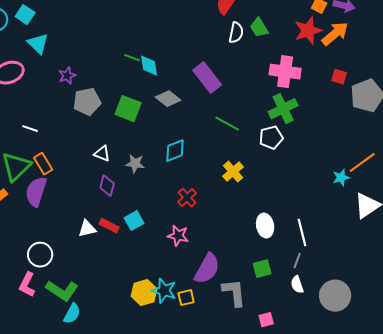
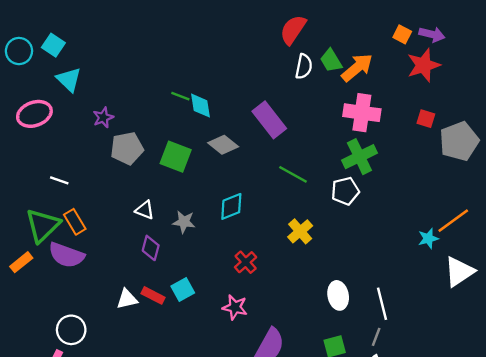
red star: (308, 31) -> (424, 65), moved
orange arrow: (335, 34) -> (357, 68), moved
purple semicircle: (36, 192) -> (66, 255), turned -88

